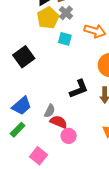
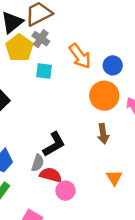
orange arrow: (95, 31) -> (80, 56), turned 45
black L-shape: (79, 89) -> (54, 144), moved

